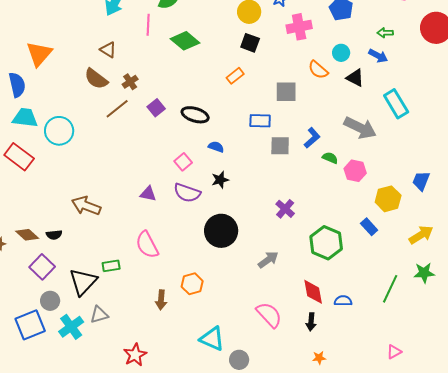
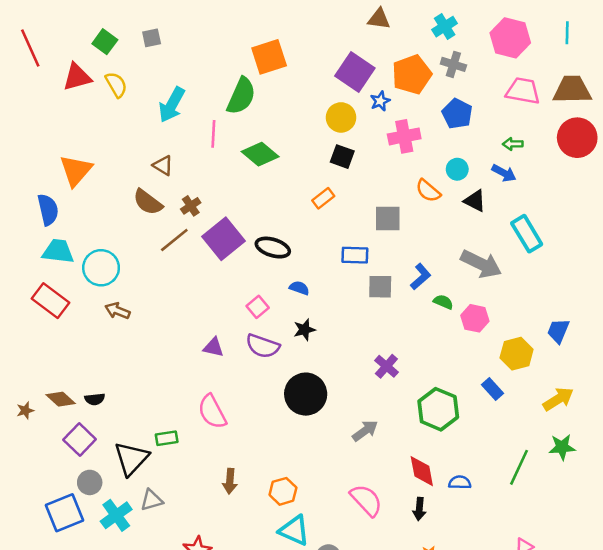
purple square: (156, 108) -> (224, 239), size x1.8
brown arrow: (86, 206) -> (117, 311), moved, size x0.7
orange hexagon: (192, 284) -> (283, 491), moved

